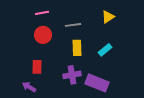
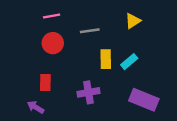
yellow rectangle: (77, 48) -> (106, 59), moved
purple rectangle: (97, 83) -> (144, 100), moved

